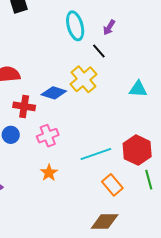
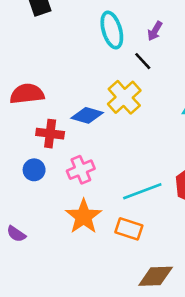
orange star: (49, 173) -> (84, 216), size x1.6
orange rectangle: (112, 185) -> (129, 229), moved, turned -30

